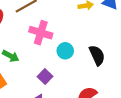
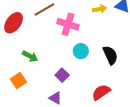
pink cross: (41, 33) -> (68, 24), moved

